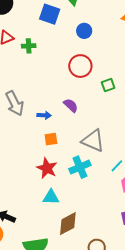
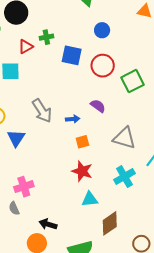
blue square: (50, 14) -> (72, 55), moved
green cross: (29, 46) -> (46, 37), moved
green square: (108, 85) -> (132, 81), size x1.6
cyan cross: (80, 167) -> (124, 177), moved

